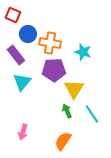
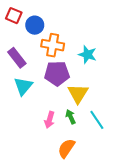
blue circle: (28, 34) -> (35, 25), moved
pink arrow: (23, 132) -> (50, 120), moved

